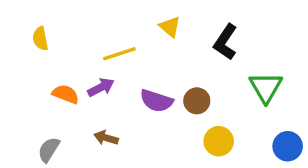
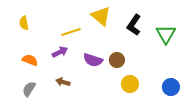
yellow triangle: (170, 27) -> (101, 16), size x1.5
green triangle: (266, 87) -> (166, 34), moved
orange semicircle: (66, 94) -> (30, 60), moved

